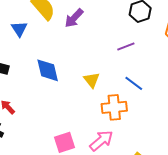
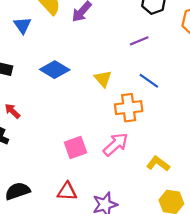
blue diamond: (48, 70) -> (55, 70), turned -44

